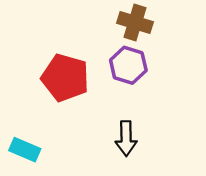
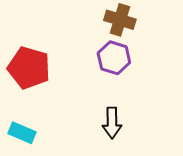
red pentagon: (65, 78) -> (29, 68), moved

